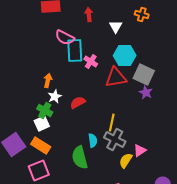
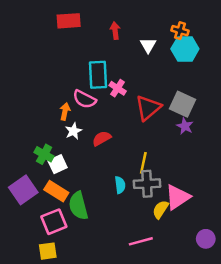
pink semicircle: (65, 38) -> (84, 99), moved
cyan hexagon: (125, 56) -> (185, 49), moved
red triangle: (116, 78) -> (148, 108), turned -30
green cross: (45, 110) -> (44, 154), moved
gray cross: (115, 140) -> (147, 184), turned -30
pink triangle: (140, 150) -> (178, 197), size x1.6
green semicircle: (80, 158) -> (78, 206), moved

